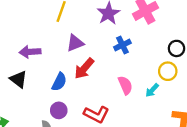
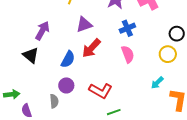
purple arrow: (30, 52) -> (42, 31), turned 120
pink semicircle: (125, 85) -> (128, 54), moved
cyan arrow: (152, 90) -> (157, 83), moved

